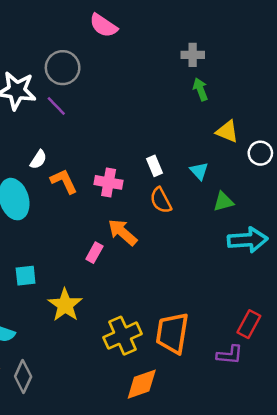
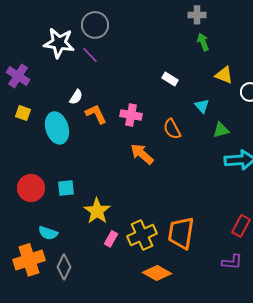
white rectangle: (154, 166) -> (170, 79), moved, turned -35
pink rectangle: (94, 253) -> (111, 239), moved
purple L-shape: (230, 355) -> (232, 262), moved
orange diamond: (142, 384) -> (157, 273), turned 48

